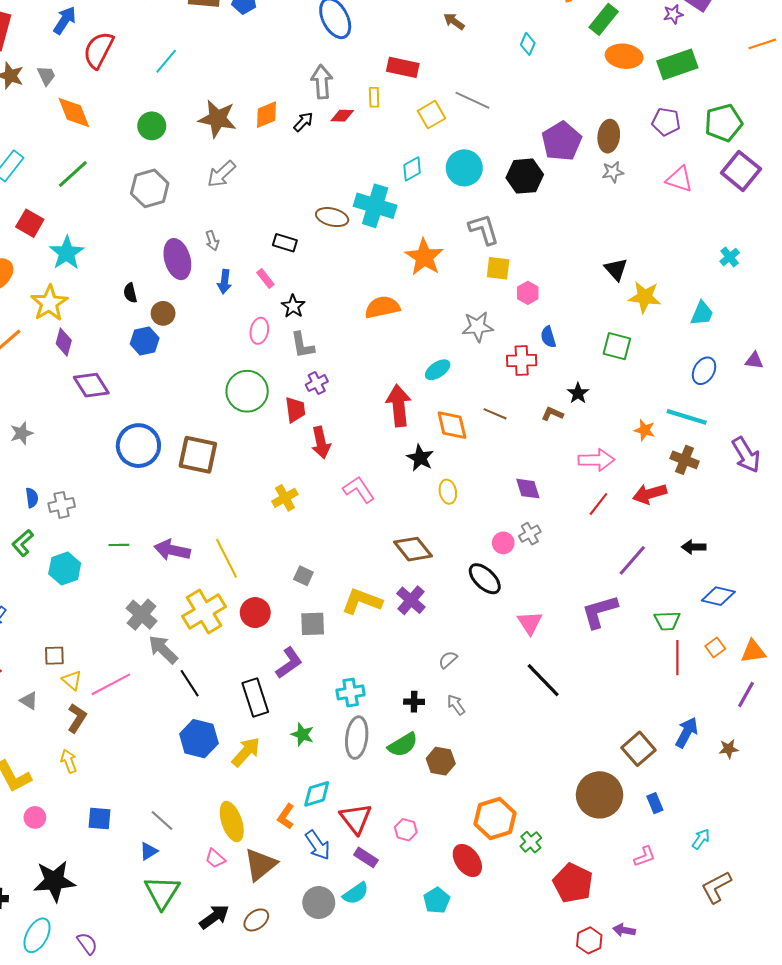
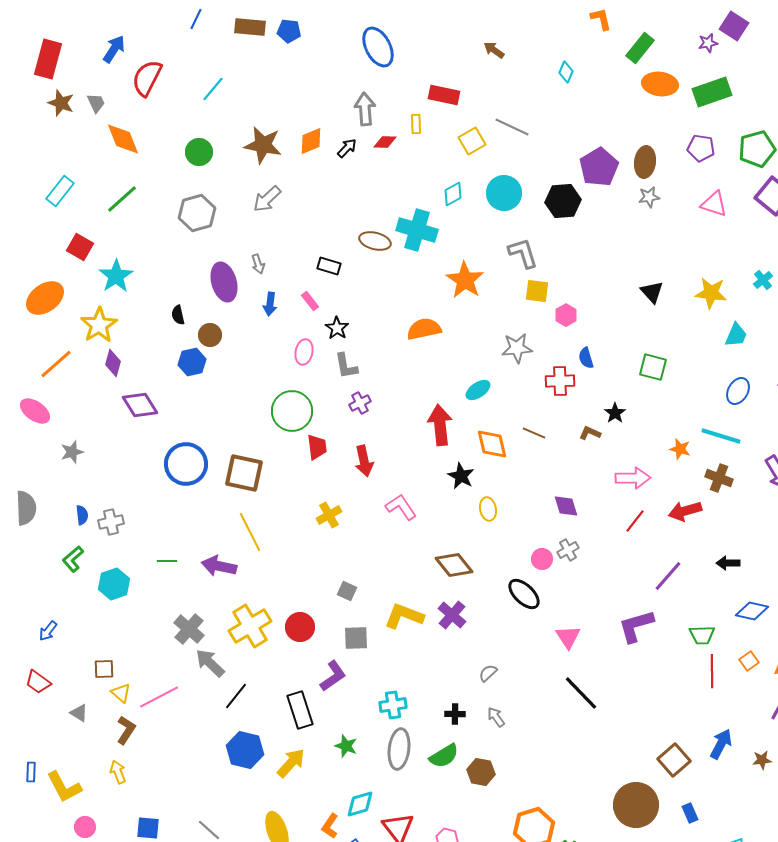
yellow star: (645, 297) -> (711, 293), moved
red trapezoid: (295, 410) -> (317, 447), moved
yellow line: (227, 558) -> (250, 532), moved
black line: (190, 683) -> (236, 696), turned 72

